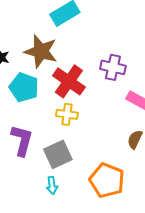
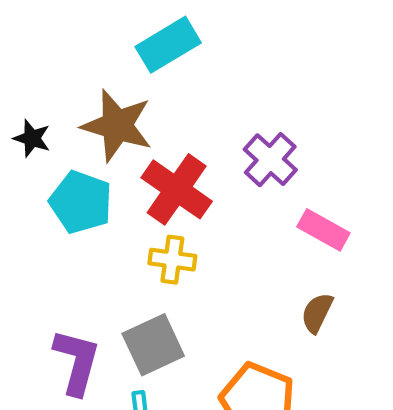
purple cross: (113, 67) -> (270, 160), turned 30
purple L-shape: (22, 140) -> (77, 362), moved

